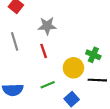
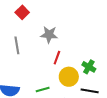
red line: (44, 51) -> (57, 58), moved, turned 32

